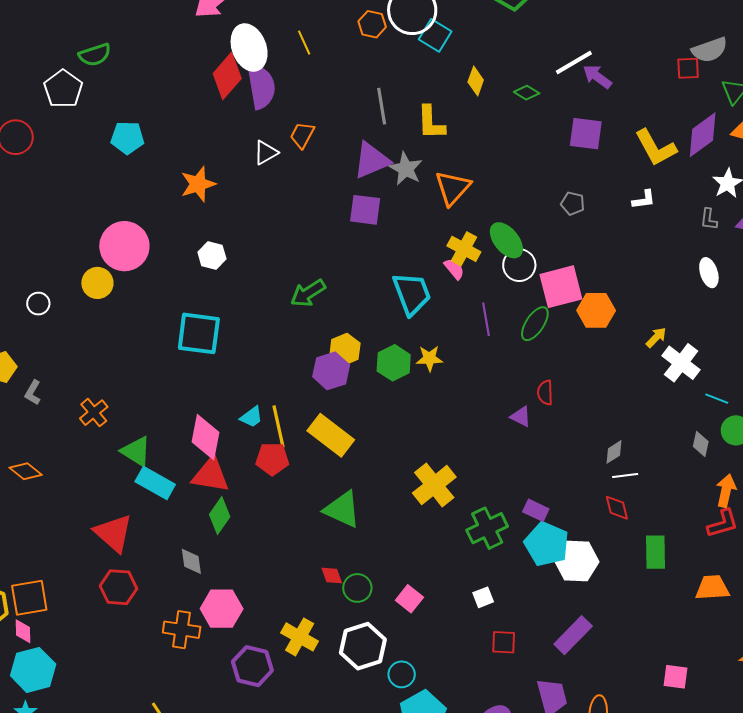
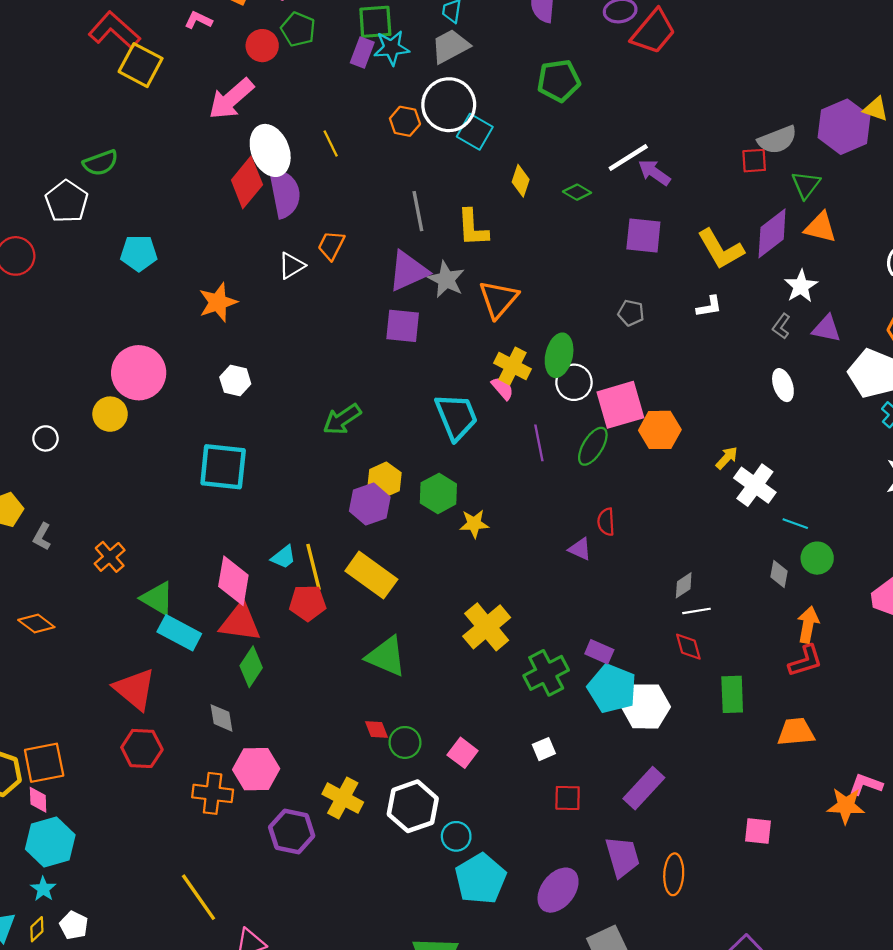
gray L-shape: (709, 219) -> (781, 326), turned 30
green ellipse: (506, 240) -> (559, 355), turned 54
yellow star: (430, 358) -> (474, 524), moved

